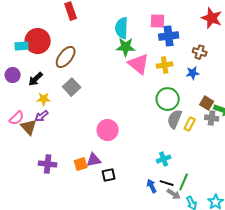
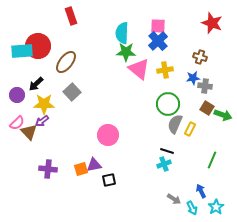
blue cross: (169, 36) -> (158, 41), moved, turned -36
cyan rectangle: (22, 46) -> (22, 51), size x1.5
purple circle: (13, 75) -> (17, 95), moved
yellow star: (44, 99) -> (44, 104), size x1.5
gray cross: (212, 118) -> (205, 86), moved
green line: (184, 182) -> (212, 160), moved
black line: (167, 183) -> (167, 151), moved
blue arrow: (152, 186) -> (201, 191), moved

